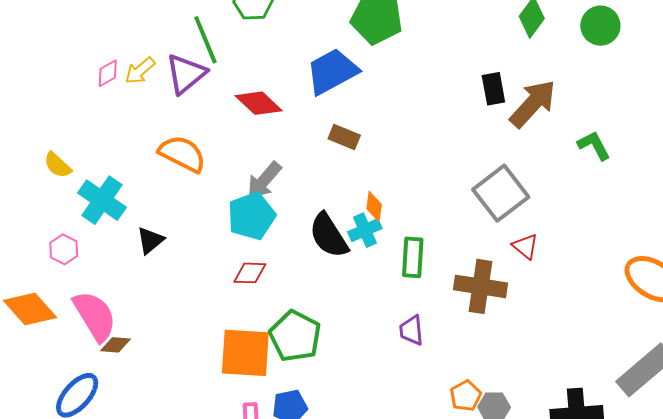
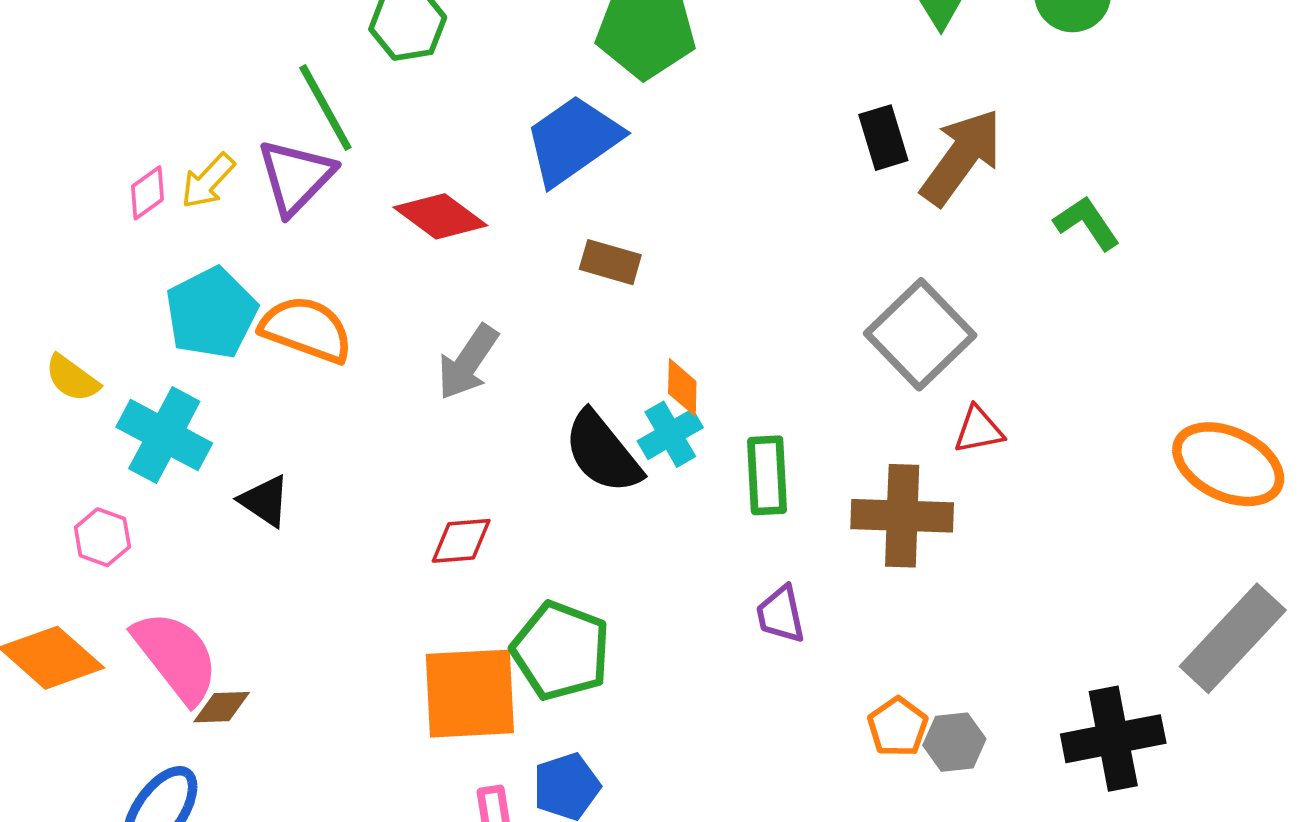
cyan pentagon: (251, 216) -> (211, 313), moved
black triangle: (150, 240) -> (265, 501), turned -40
red triangle: (525, 246) -> (979, 430), turned -44

